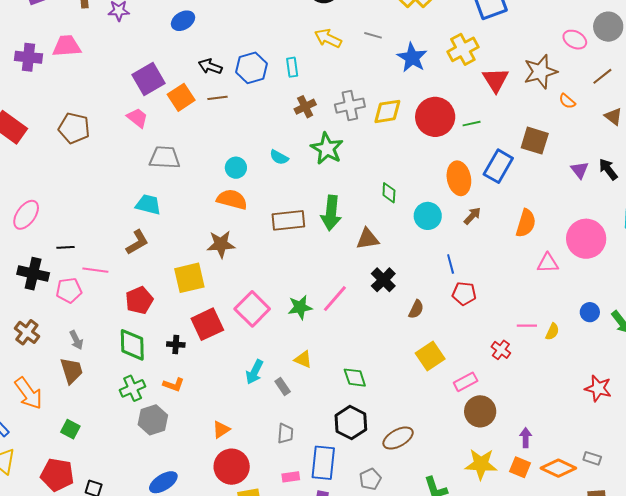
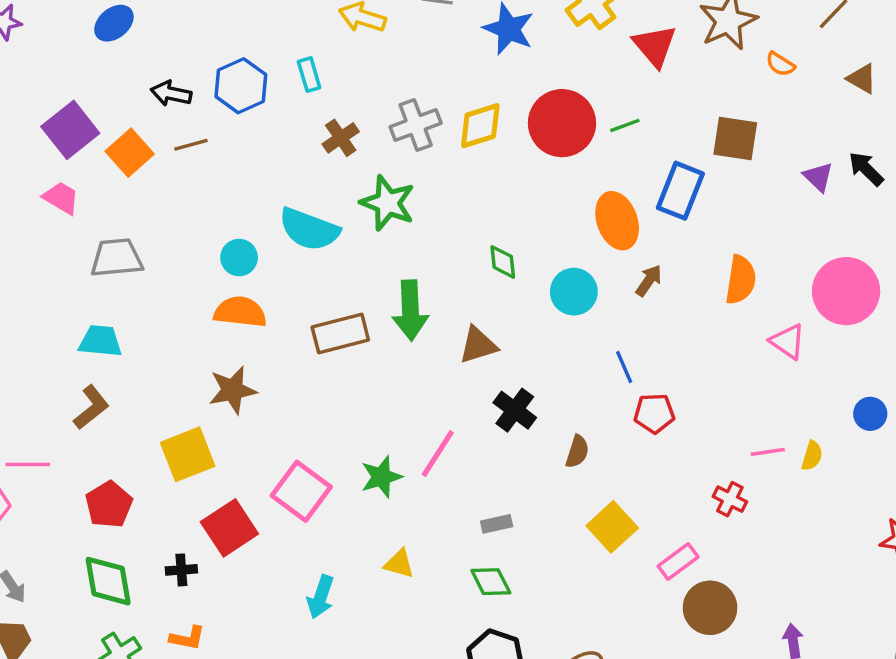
cyan semicircle: (279, 157) -> (309, 229), size x1.8
pink triangle: (548, 263) -> (788, 342), turned 45
gray rectangle: (283, 387) -> (497, 524), moved, turned -60

